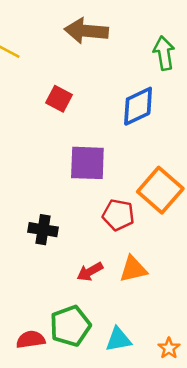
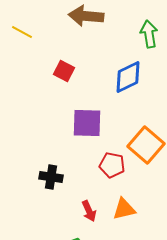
red arrow: (90, 272) -> (89, 211), turned -85

